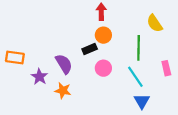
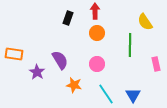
black rectangle: (90, 49) -> (68, 18), moved, turned -48
cyan line: (135, 77) -> (106, 94), moved
orange star: (63, 91) -> (74, 85), moved

